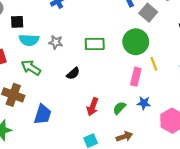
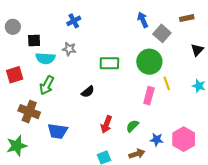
gray star: (56, 42) -> (69, 49), moved
green arrow: (31, 68) -> (47, 85), turned -96
blue star: (144, 103) -> (157, 140), moved
blue trapezoid: (43, 114) -> (57, 131), turned 80

